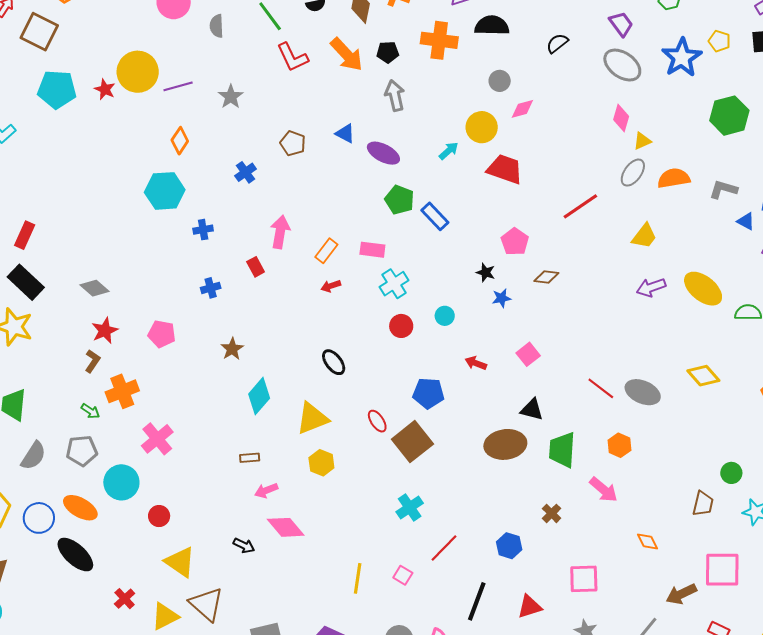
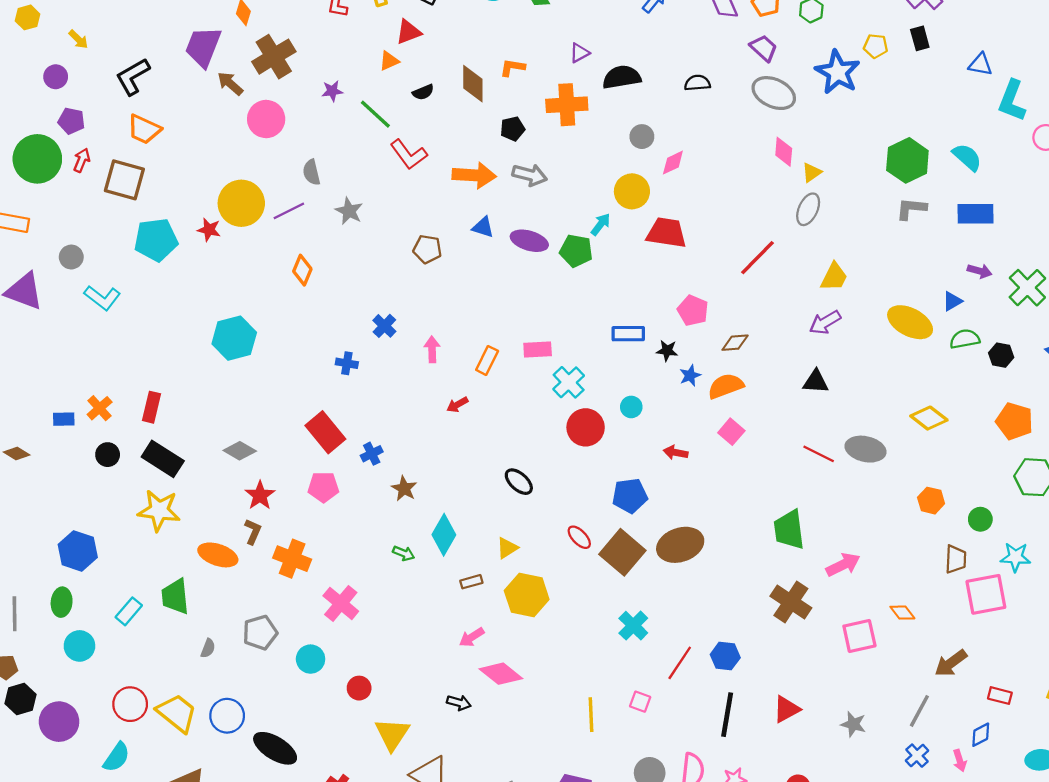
gray semicircle: (217, 26) -> (312, 172), moved
black semicircle: (557, 43) -> (697, 83), turned 45
orange arrow: (347, 54) -> (474, 175), moved, turned -33
gray arrow: (395, 96) -> (530, 175), turned 128
green hexagon: (729, 116) -> (907, 160), moved
blue cross: (246, 172) -> (384, 326), moved
orange semicircle: (674, 178) -> (726, 386), moved
cyan hexagon: (165, 191) -> (234, 338), moved
green pentagon: (400, 200) -> (576, 251), moved
blue rectangle: (435, 216) -> (628, 334), moved, turned -36
blue triangle: (746, 221) -> (952, 301), moved, turned -48
blue cross: (203, 230) -> (347, 363), turned 30
pink arrow: (280, 232) -> (432, 349), size x0.7
red rectangle: (256, 267) -> (325, 432), moved, size x1.8
red arrow: (331, 286) -> (457, 405), moved
purple arrow: (651, 287) -> (825, 322), moved
blue cross: (211, 288) -> (372, 454), moved
red circle: (401, 326) -> (586, 427), size x1.4
orange cross: (122, 391) -> (292, 559), turned -36
black triangle: (532, 410) -> (816, 382), moved
green arrow: (90, 411) -> (404, 553), moved
yellow triangle: (312, 418) -> (507, 548), size x0.6
brown ellipse: (505, 444) -> (680, 545), moved
orange hexagon: (619, 445) -> (931, 501), moved
gray semicircle: (33, 456) -> (208, 648), size x0.6
brown rectangle: (250, 458) -> (471, 582), moved
yellow hexagon: (321, 463) -> (527, 595), size x1.5
cyan circle: (121, 482) -> (311, 659), size x0.7
pink arrow: (604, 490) -> (843, 565), turned -56
orange ellipse: (80, 508) -> (218, 555), moved
brown cross: (552, 513) -> (791, 602), size x1.8
blue hexagon: (509, 546) -> (725, 656), moved
yellow triangle: (180, 562) -> (392, 734), turned 40
pink square: (722, 570) -> (986, 594), moved
pink square: (584, 579) -> (859, 636), moved

